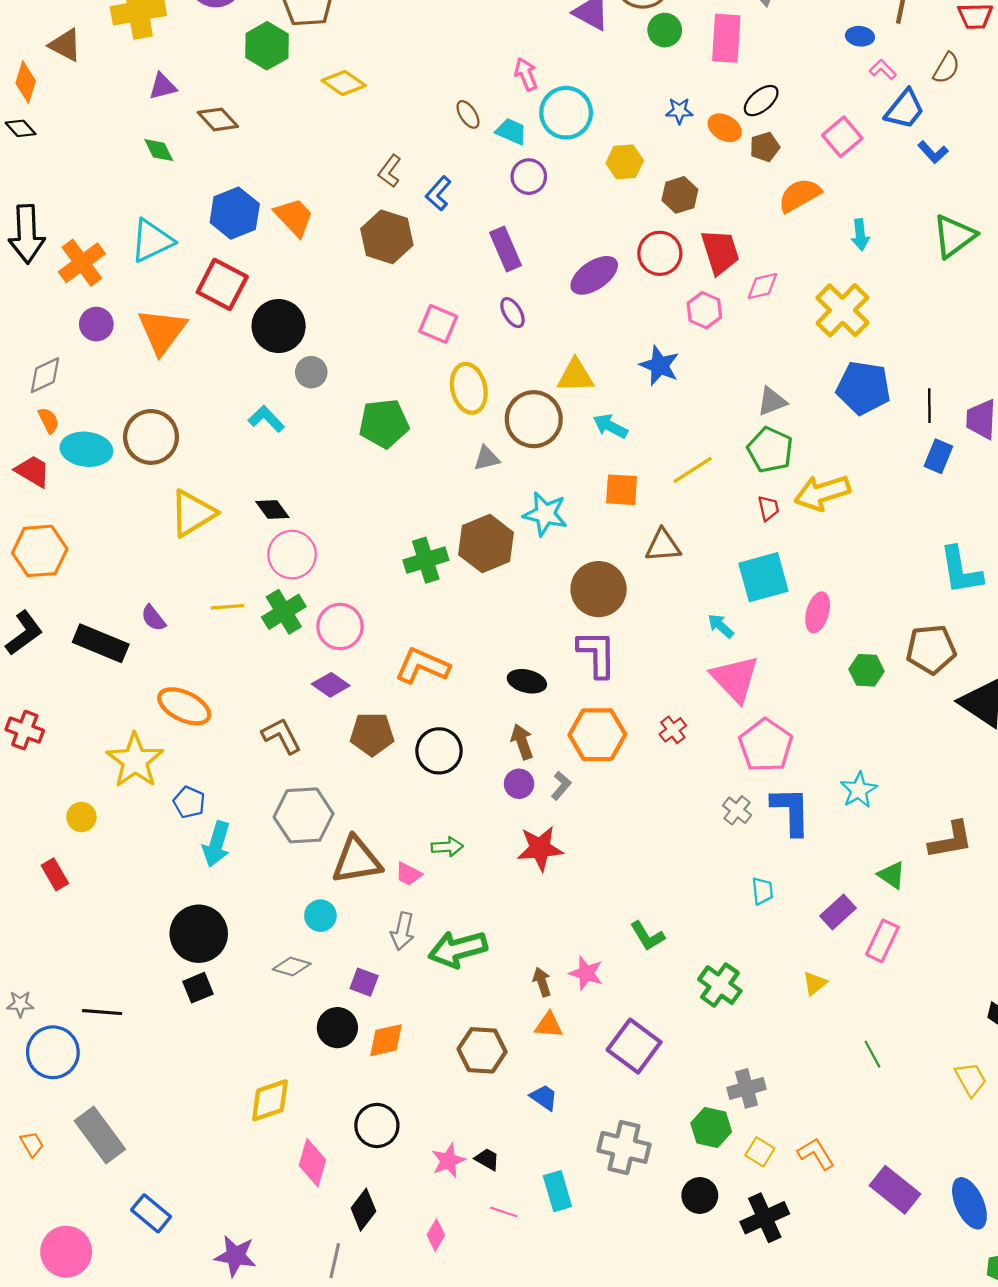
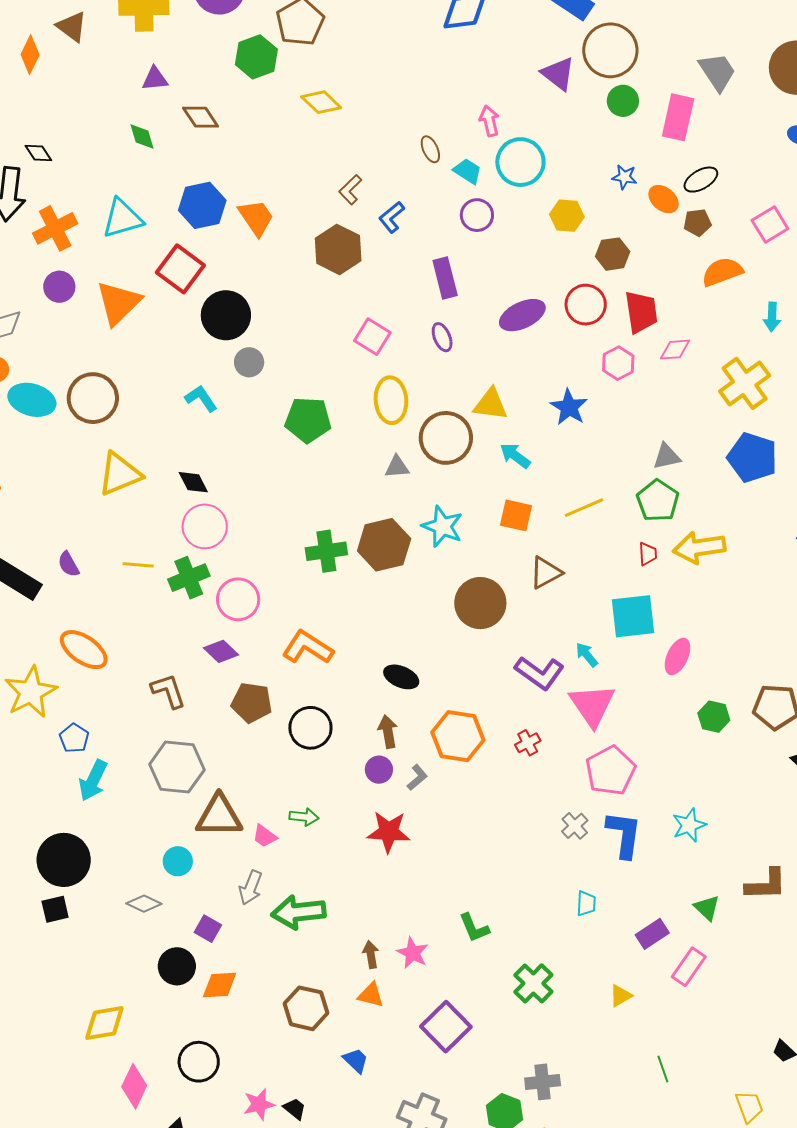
black diamond: (21, 128) -> (38, 153), moved
brown triangle: (663, 546) -> (546, 573), turned -33
purple L-shape: (597, 654) -> (539, 673), moved, turned 117

